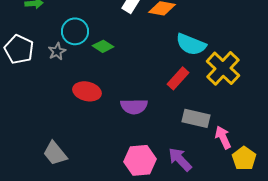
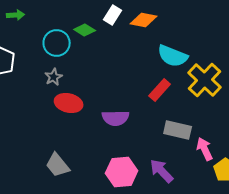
green diamond: (103, 46) -> (85, 30), moved
gray star: (57, 51) -> (54, 77), moved
gray trapezoid: (55, 153) -> (58, 165), moved

